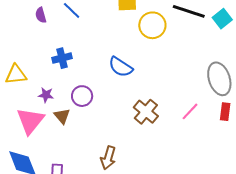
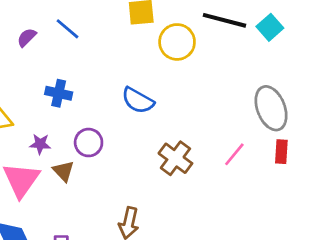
purple semicircle: (41, 15) -> (27, 37), turned 63
blue cross: (62, 58) -> (59, 93), turned 30

